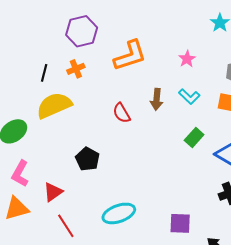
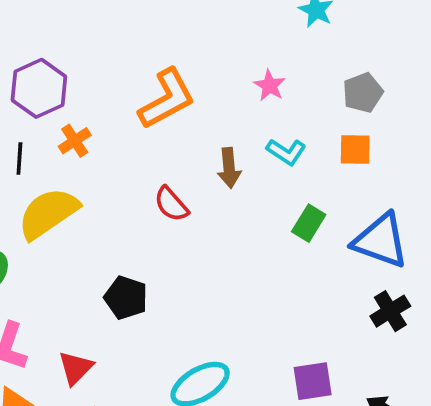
purple hexagon: (82, 31) -> (39, 88), moved

